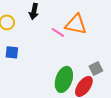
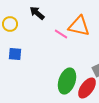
black arrow: (34, 11) -> (37, 13), turned 119

